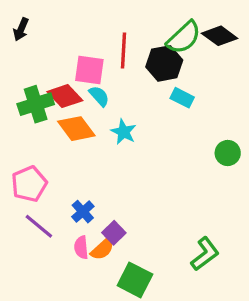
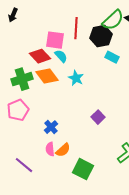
green cross: (36, 104) -> (22, 79), moved
purple line: (39, 226) -> (24, 165), moved
purple square: (114, 233) -> (98, 117), moved

